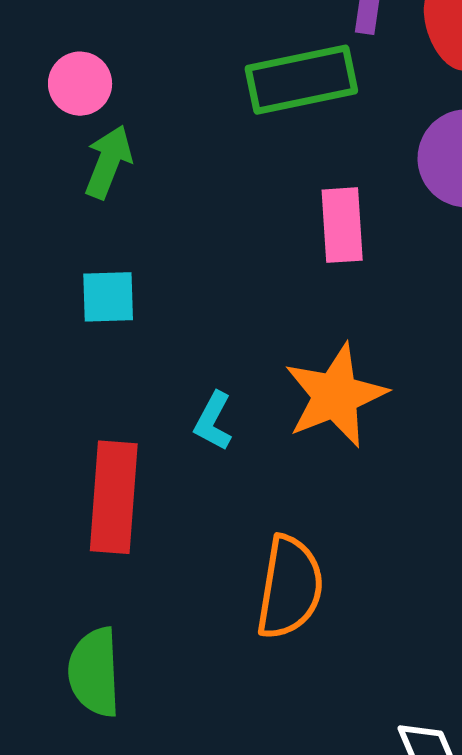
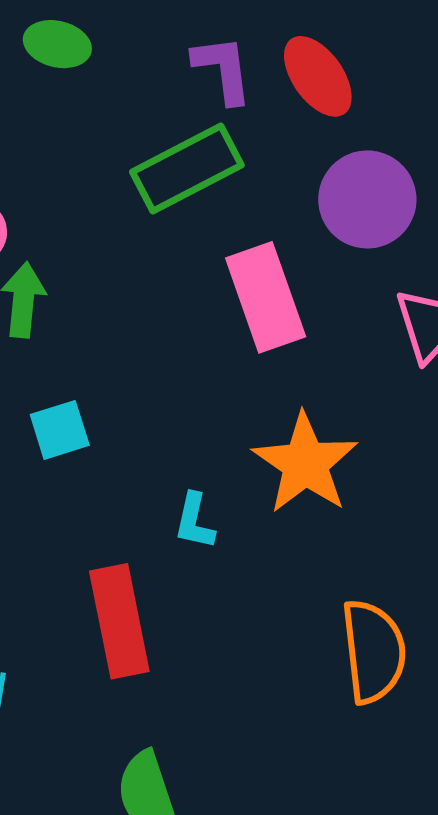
pink rectangle: (342, 225) -> (266, 297), size x1.4
orange semicircle: (290, 587) -> (373, 651), moved

